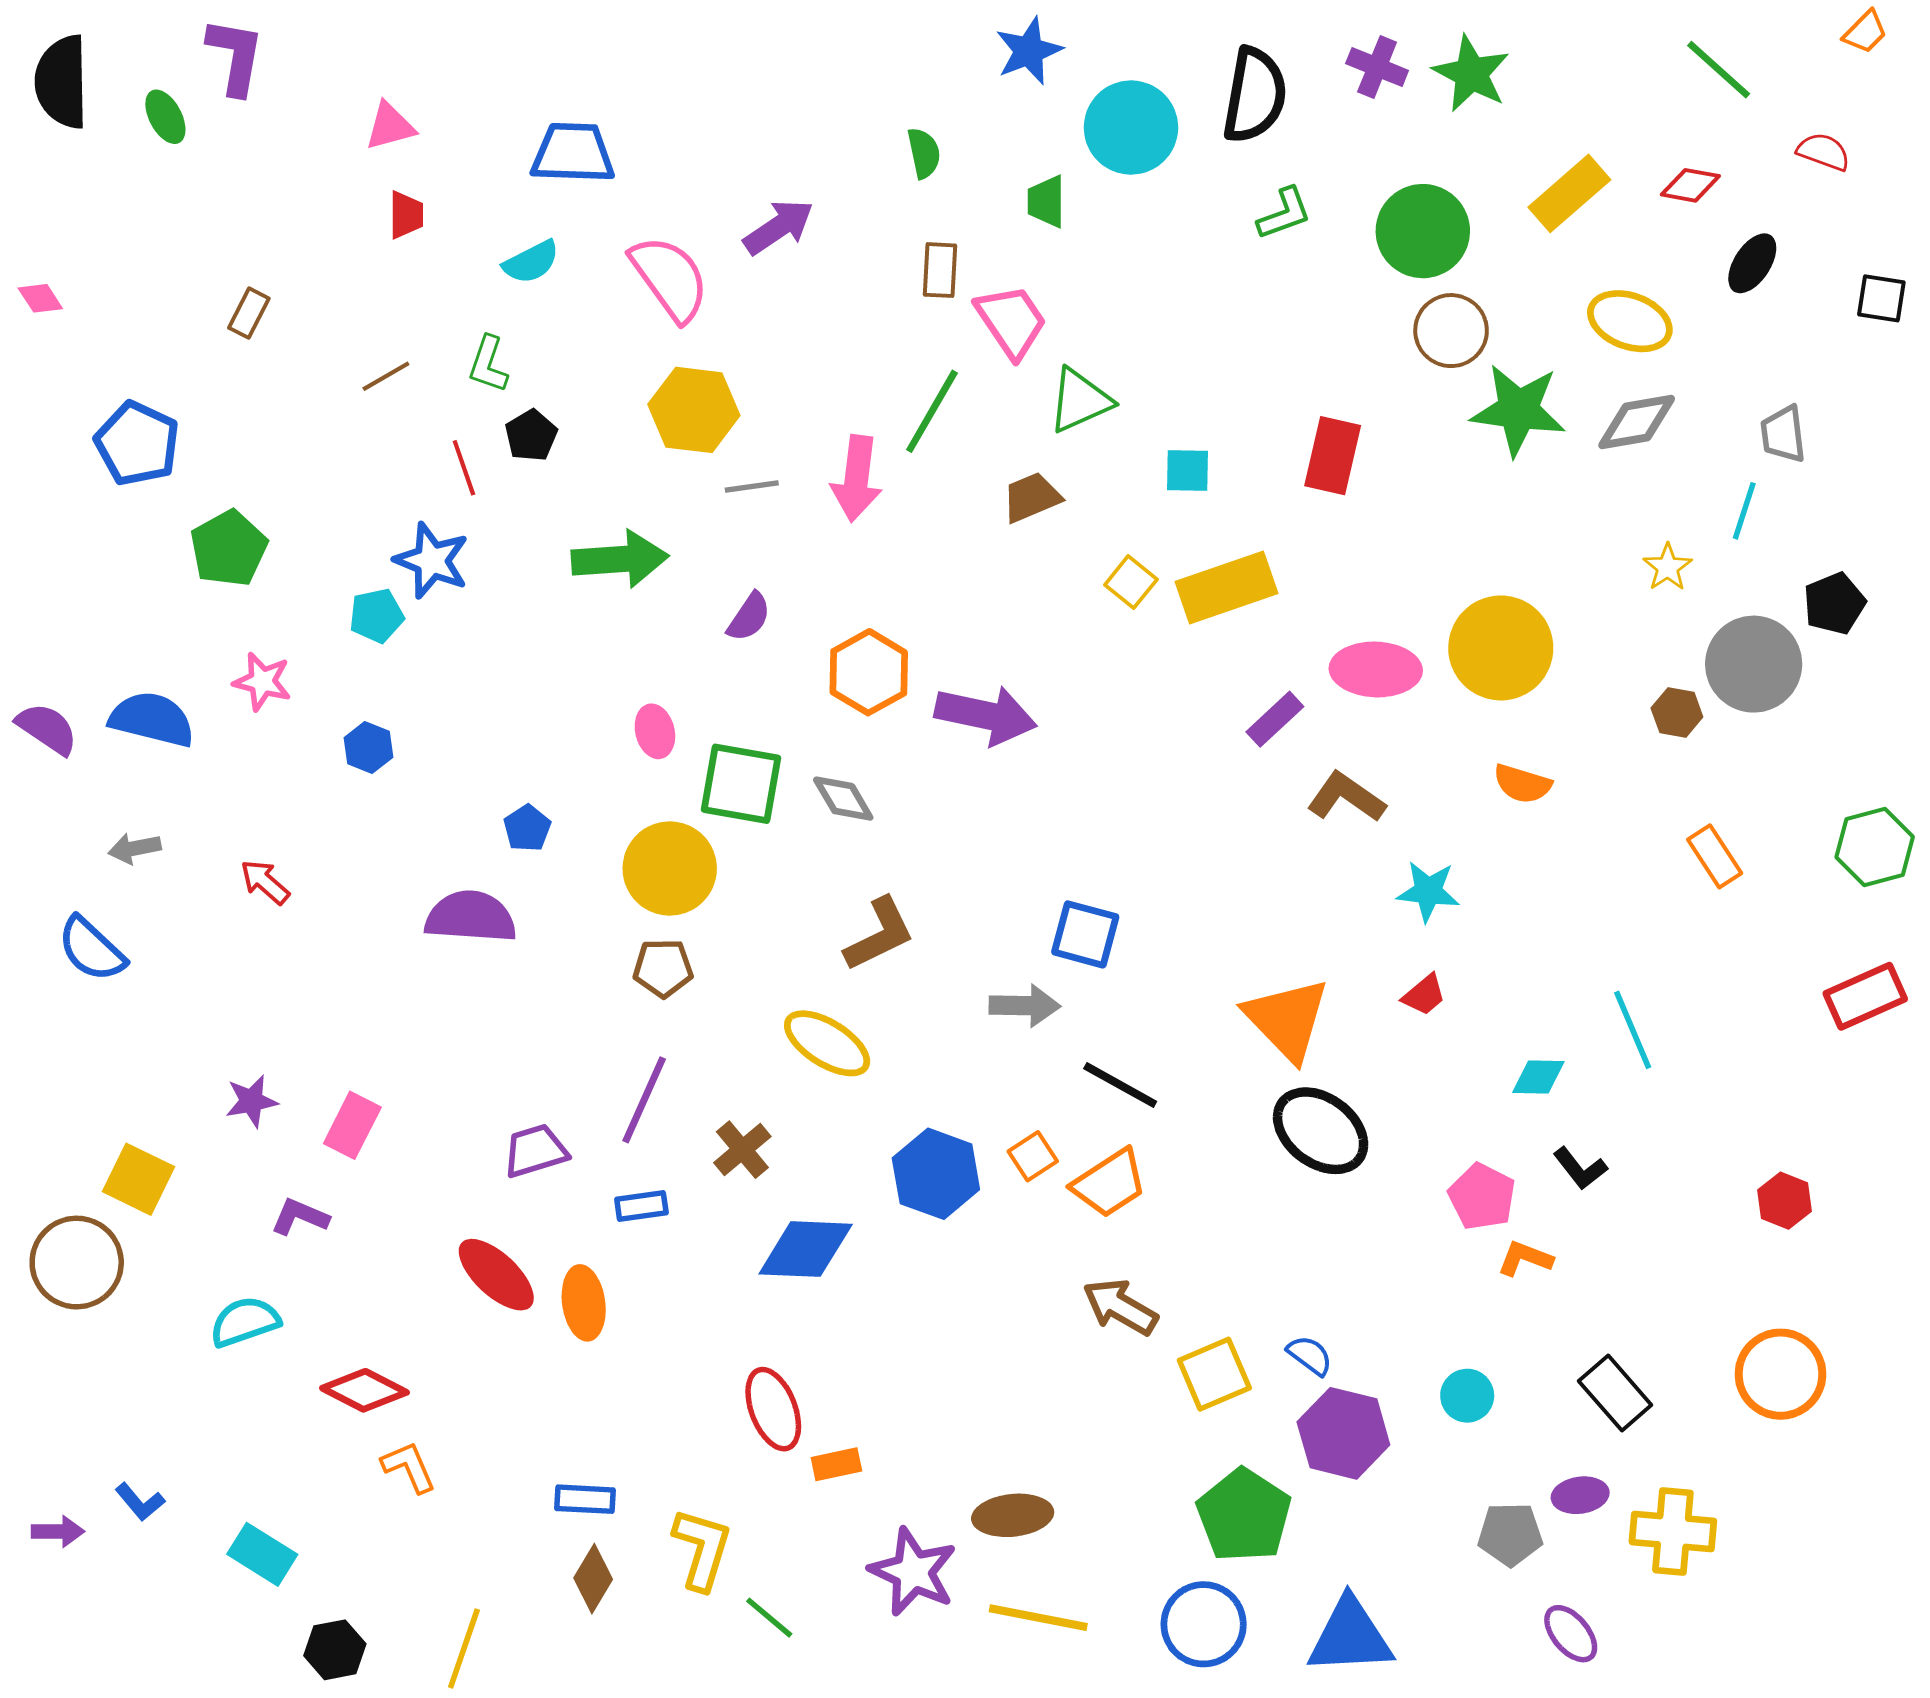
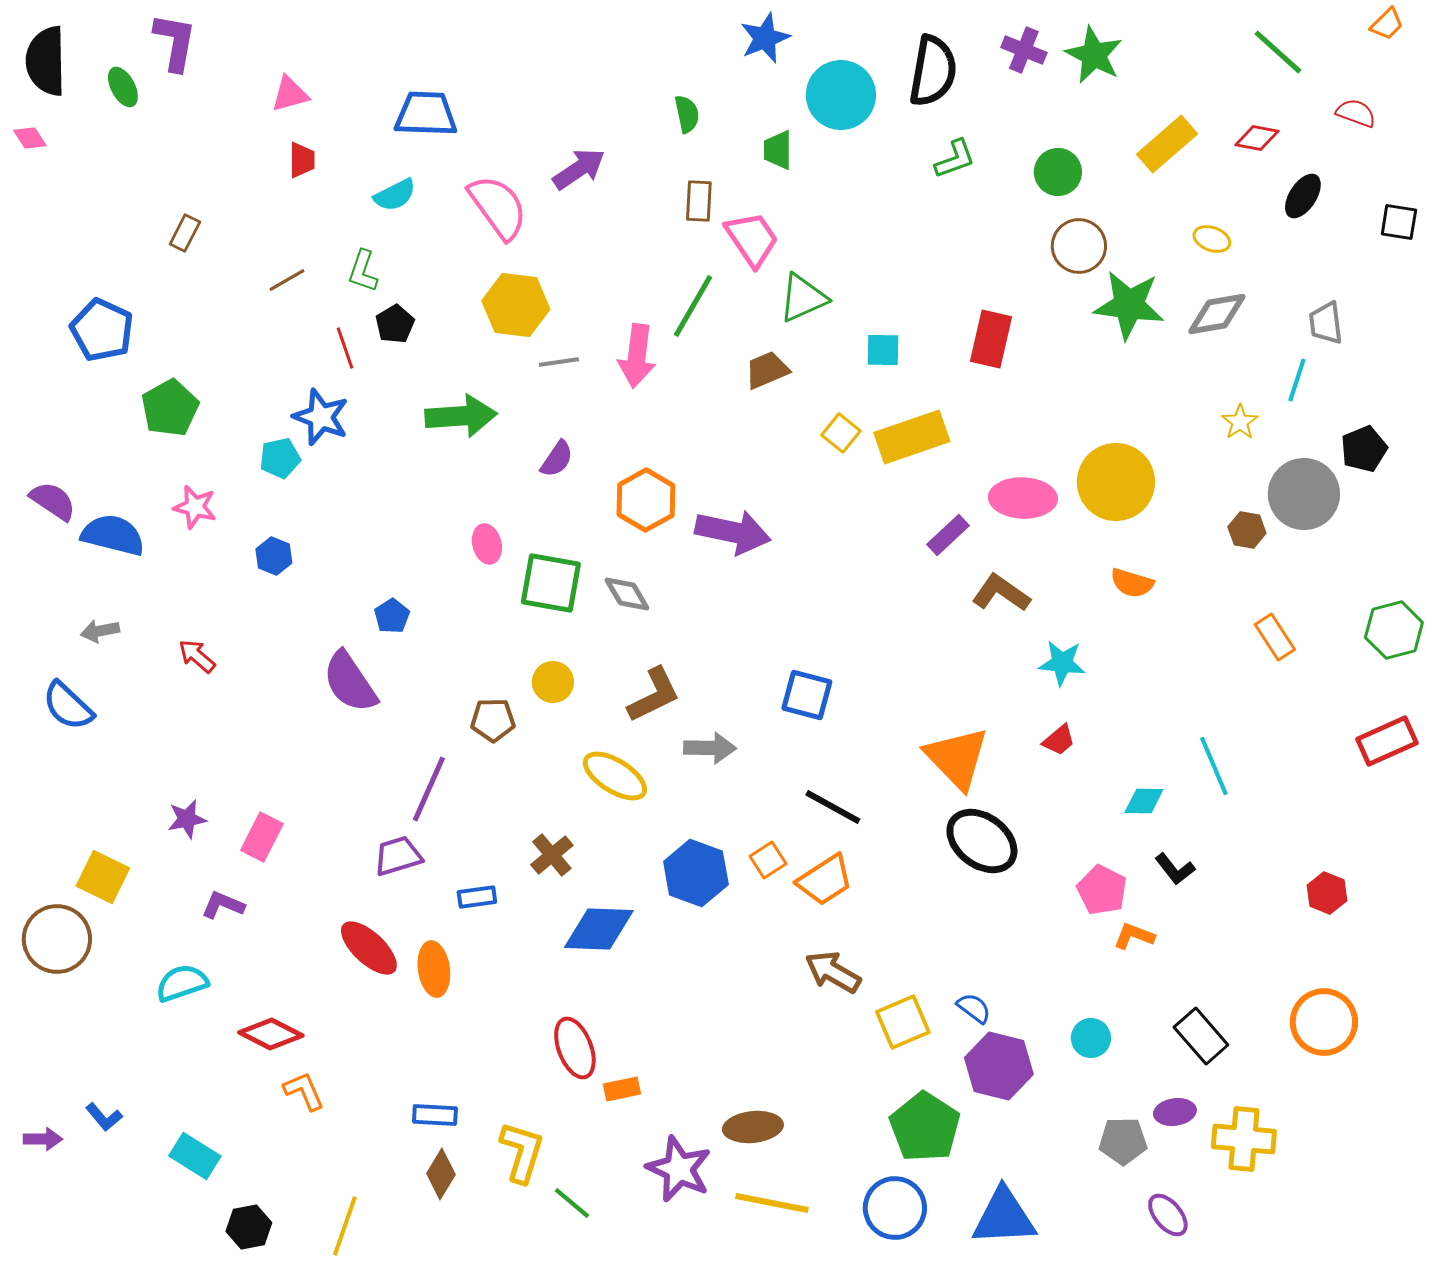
green circle: (1423, 231) -> (1058, 172), size x0.7
pink diamond: (40, 298) -> (30, 138), moved
yellow ellipse: (1630, 321) -> (1212, 239), size x0.6
purple semicircle: (47, 729) -> (53, 501), moved
yellow circle: (670, 868) -> (553, 682), moved, size x0.6
purple semicircle: (471, 917) -> (350, 682), turned -128
gray arrow: (1025, 1006) -> (710, 748), moved
purple line: (644, 1100) -> (429, 789), moved

